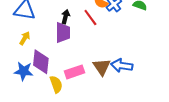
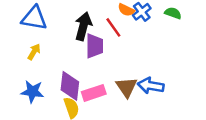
black arrow: (65, 17) -> (83, 26), size x1.6
purple trapezoid: (63, 33) -> (95, 46), moved
purple diamond: (41, 62) -> (70, 86), moved

